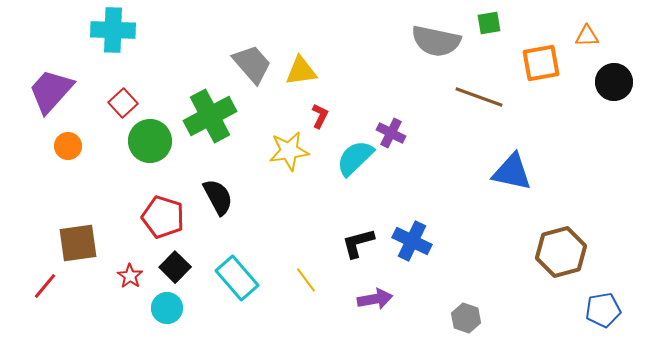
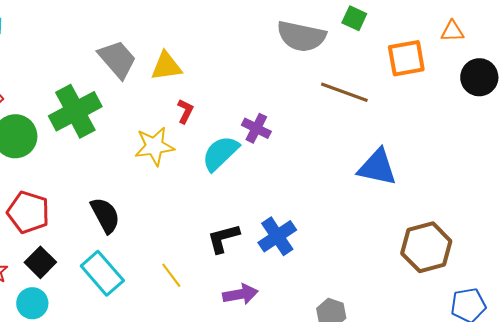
green square: (489, 23) -> (354, 18), turned 35
black semicircle: (218, 197) -> (105, 215), moved
blue cross: (412, 241) -> (277, 236), turned 30

